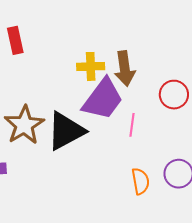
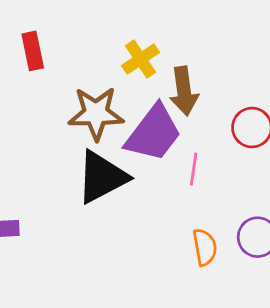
yellow cross: (91, 66) -> (141, 59), moved, turned -32
brown star: (24, 125) -> (96, 113), moved, turned 30

